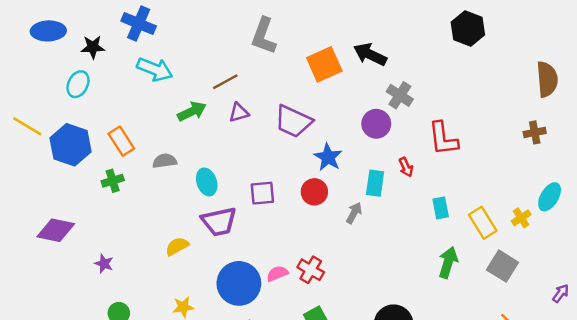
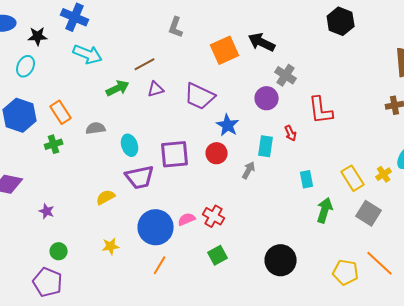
gray L-shape: (264, 36) -> (176, 27), size x0.7
purple square: (262, 193) -> (175, 154), size x1.4
cyan rectangle: (441, 208) -> (307, 179), moved

